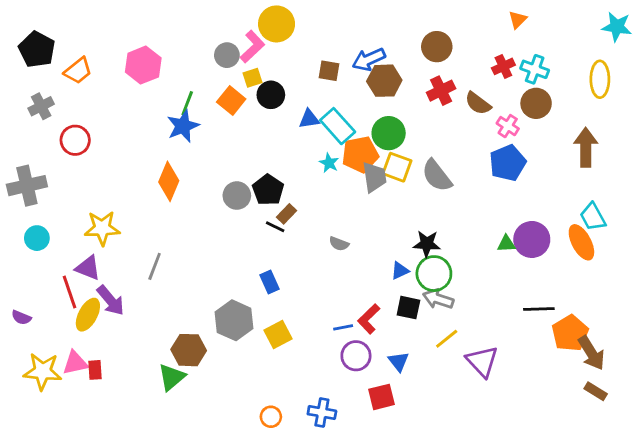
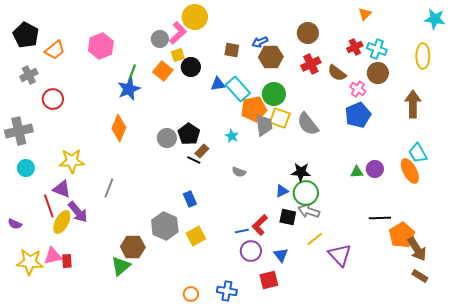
blue arrow: (369, 59) -> (260, 42), size x0.7
cyan star: (329, 163) -> (232, 136), moved
purple circle: (532, 239) -> (375, 169), size x0.7

